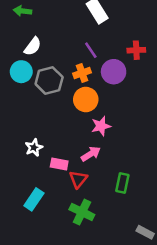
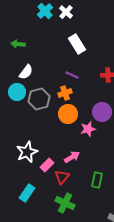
purple line: (91, 50) -> (72, 75), turned -32
purple circle: (114, 72) -> (102, 112), moved
pink star: (101, 126) -> (88, 129), moved
white star: (34, 148) -> (27, 152), size x1.5
pink rectangle: (59, 164) -> (47, 165), turned -56

